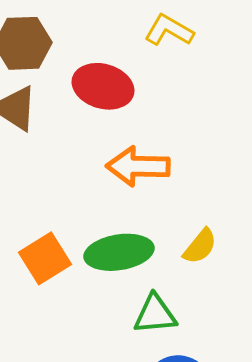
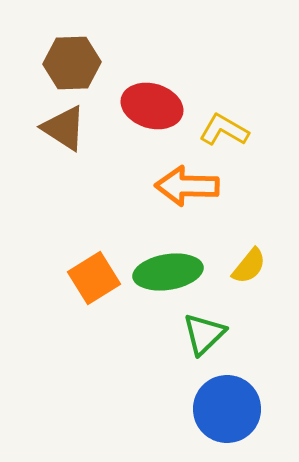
yellow L-shape: (169, 30) -> (224, 130), moved
green triangle: (155, 314) -> (204, 334), turned -39

